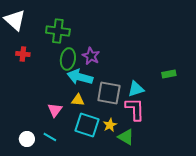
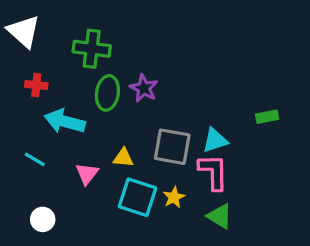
cyan arrow: (80, 77) -> (65, 121), moved
cyan line: (50, 137) -> (35, 159), moved
green triangle: (126, 137) -> (220, 216), moved

